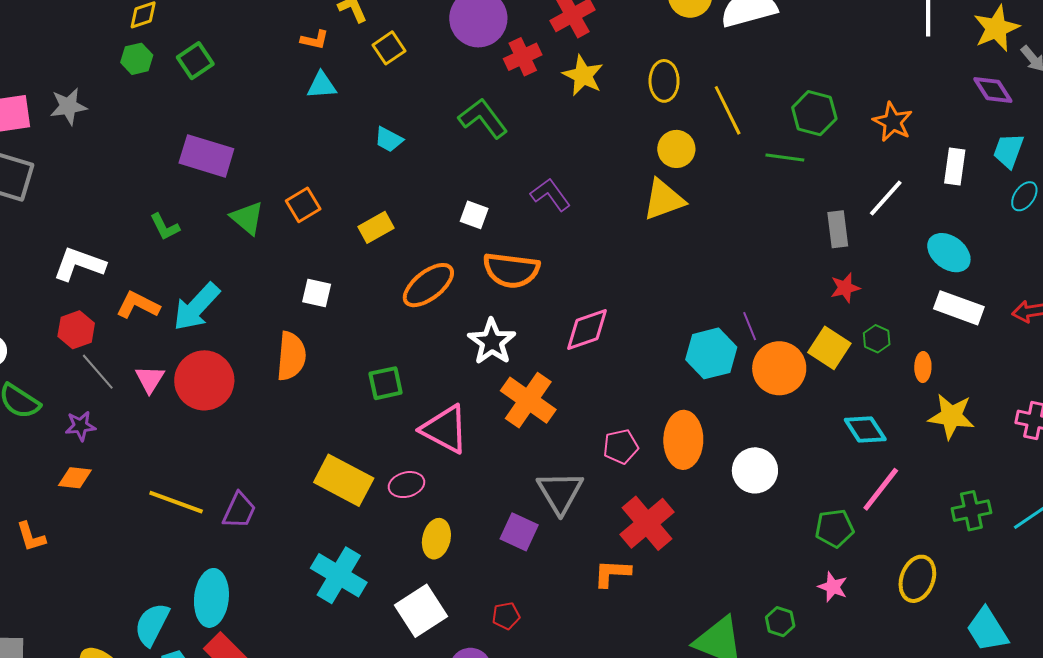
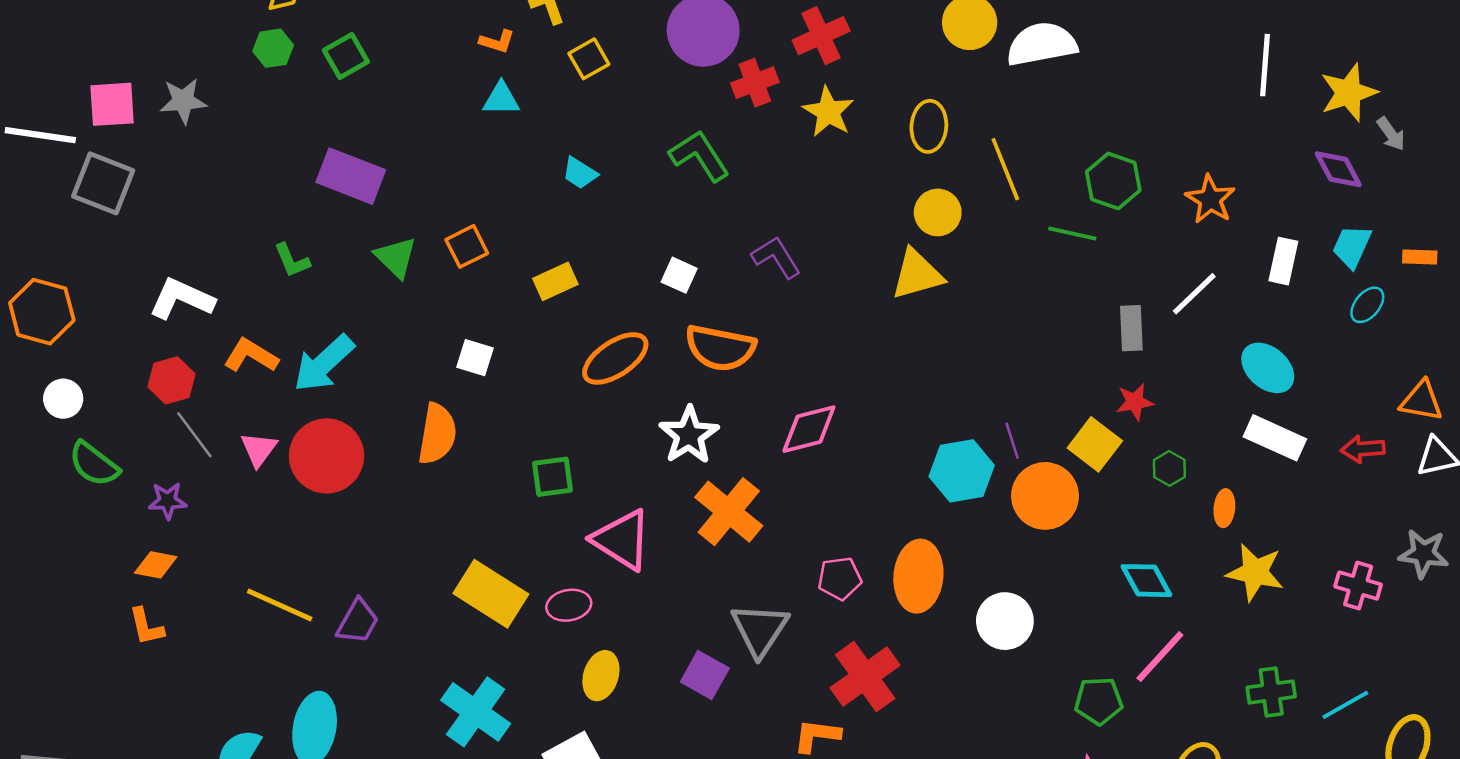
yellow square: (829, 348) -> (1095, 444), moved
orange L-shape: (31, 537) -> (146, 627), moved

